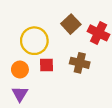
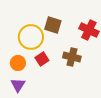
brown square: (71, 24) -> (53, 25), moved, turned -30
red square: (47, 65) -> (42, 59), turned -32

